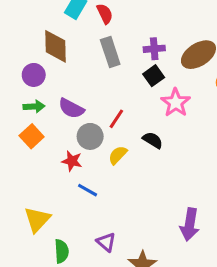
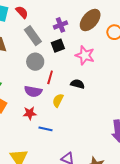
black square: (154, 76) -> (58, 46), moved, turned 32
purple semicircle: (71, 108) -> (33, 91), moved
gray circle: (90, 136) -> (35, 62), moved

